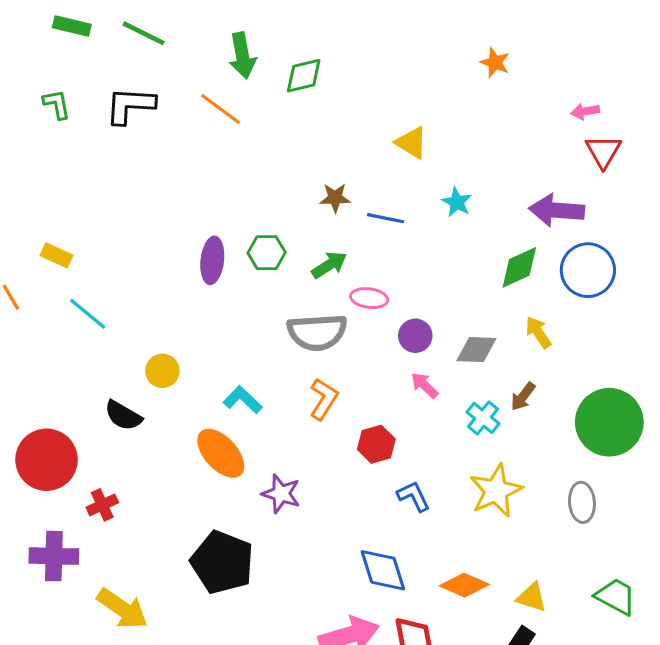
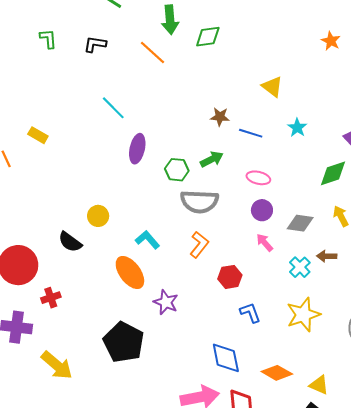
black L-shape: (130, 105) -> (95, 44), size x0.7
green hexagon: (267, 253) -> (177, 170), moved
pink ellipse: (369, 298) -> (258, 178), moved
cyan line: (88, 314) -> (113, 108), moved
brown arrow: (523, 397) -> (327, 256), turned 48

